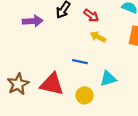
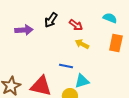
cyan triangle: (108, 78) -> (82, 81), moved

